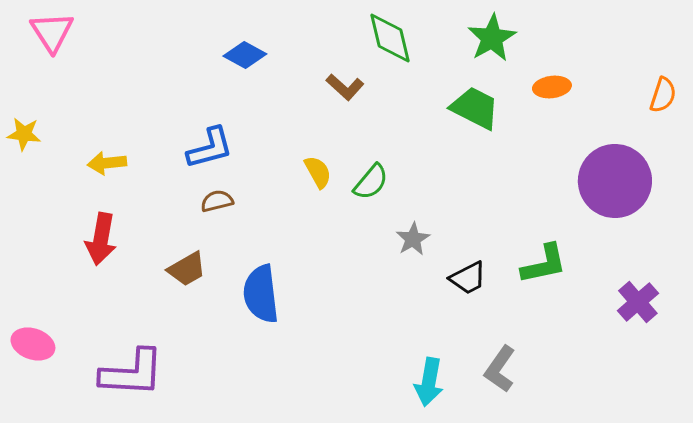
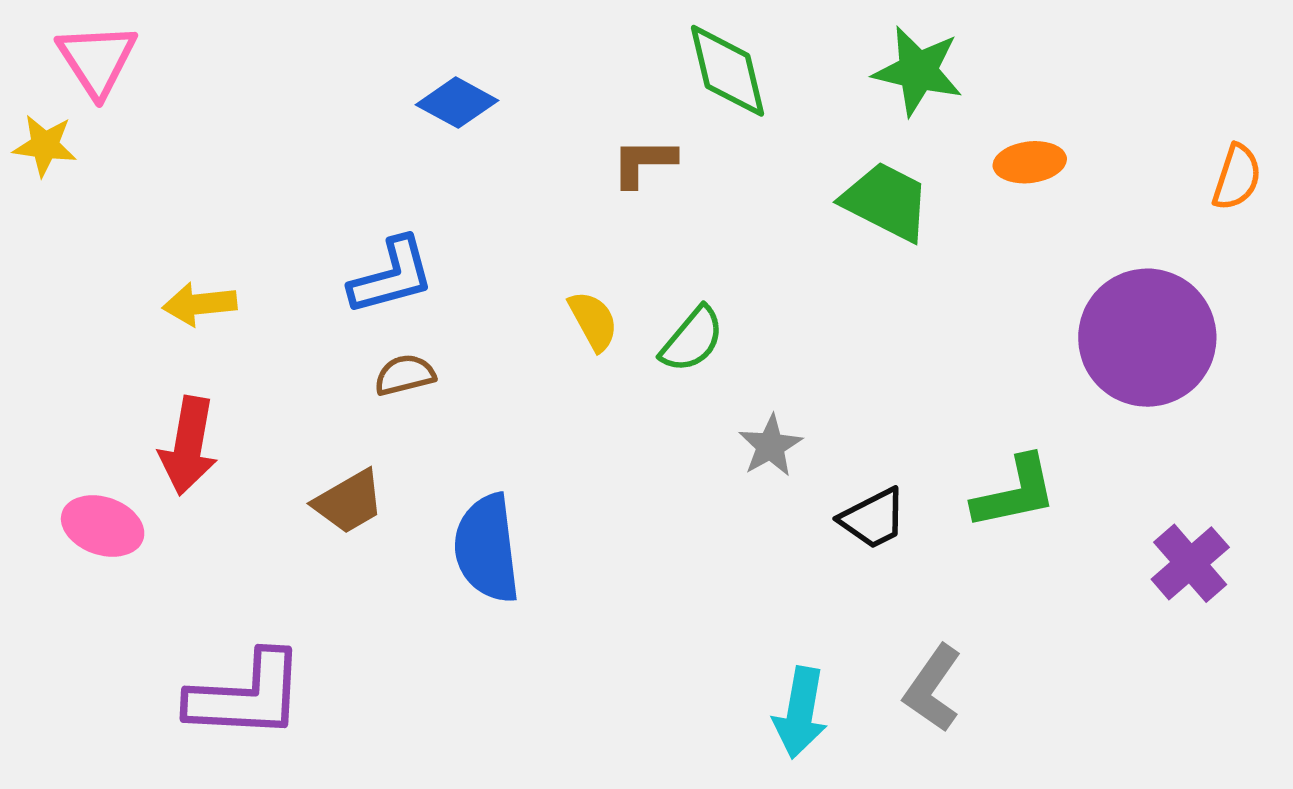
green star: (492, 38) -> (918, 71), turned -30
brown L-shape: (345, 87) -> (644, 162), turned 138
yellow star: (24, 134) -> (45, 145), moved
pink ellipse: (33, 344) -> (103, 526), moved

